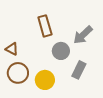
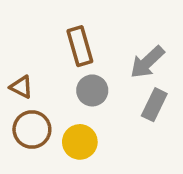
gray circle: (61, 51) -> (92, 90), moved
gray rectangle: (79, 70) -> (154, 105), moved

